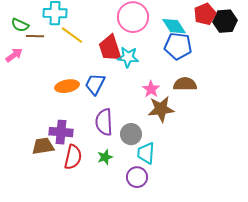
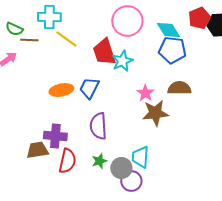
cyan star: (128, 57) -> (122, 61), turned -30
gray circle: (131, 134) -> (121, 168), moved

